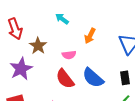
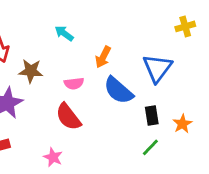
brown star: (38, 46) -> (31, 71), turned -30
blue semicircle: (93, 78) -> (118, 90), moved

